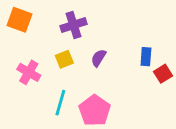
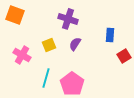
purple cross: (74, 25) -> (68, 19), moved, turned 36
blue rectangle: (146, 57) -> (110, 35), moved

